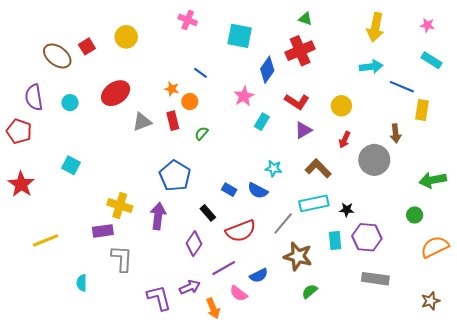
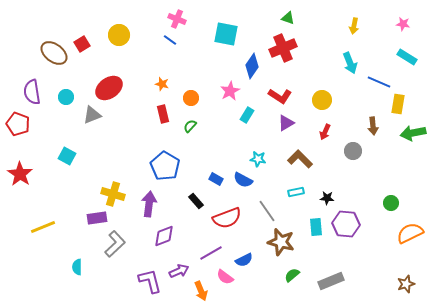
yellow arrow: (375, 27) -> (354, 26), size x0.6
cyan arrow: (371, 67) -> (350, 63), turned 75
blue line: (200, 73) -> (170, 40), moved
orange circle: (190, 102) -> (191, 98), moved
gray triangle: (142, 122) -> (92, 115), moved
gray circle: (374, 160) -> (353, 151), size x0.6
green arrow: (433, 180) -> (413, 133), moved
cyan rectangle: (314, 203) -> (296, 192), size x0.6
gray line: (283, 224) -> (267, 211), turned -75
purple diamond: (194, 244) -> (164, 236), moved, turned 35
gray L-shape: (122, 258) -> (115, 244), turned 44
gray rectangle: (375, 279) -> (331, 281), moved, turned -30

